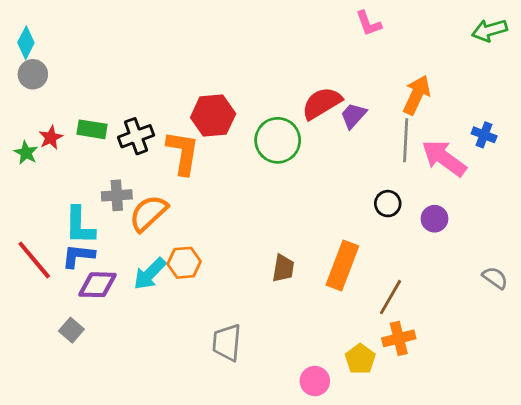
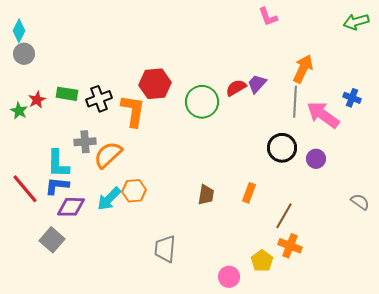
red semicircle: (322, 103) -> (236, 88), moved, size x0.7
black circle: (388, 204) -> (282, 148), size x1.5
orange rectangle: (342, 265) -> (249, 193), size x0.6
gray square: (71, 330) -> (52, 240), size x1.4
orange cross: (399, 338) -> (290, 246), turned 35

